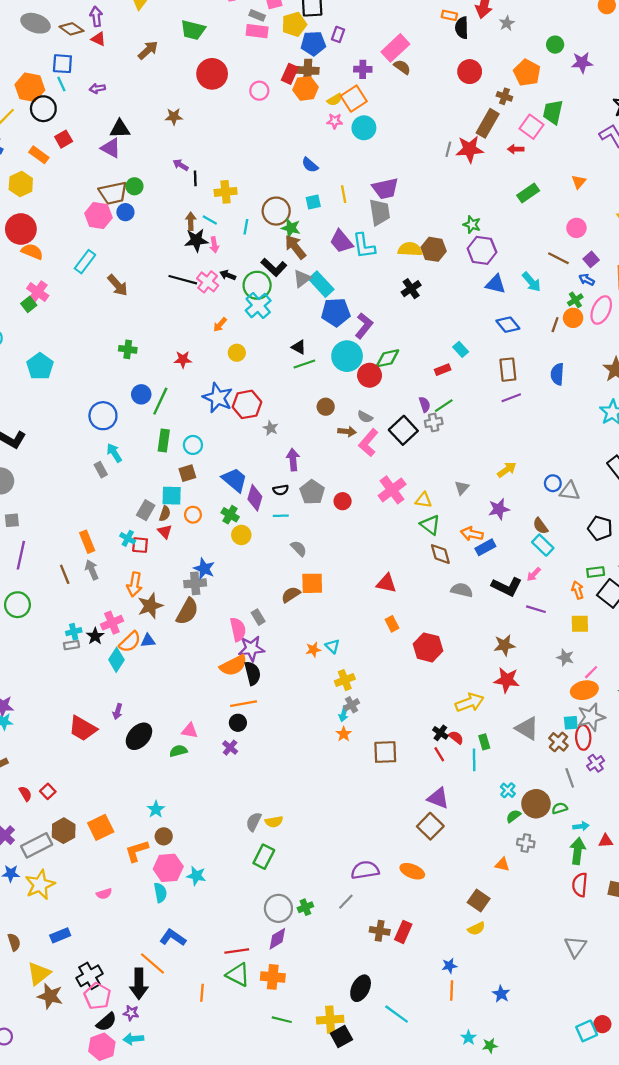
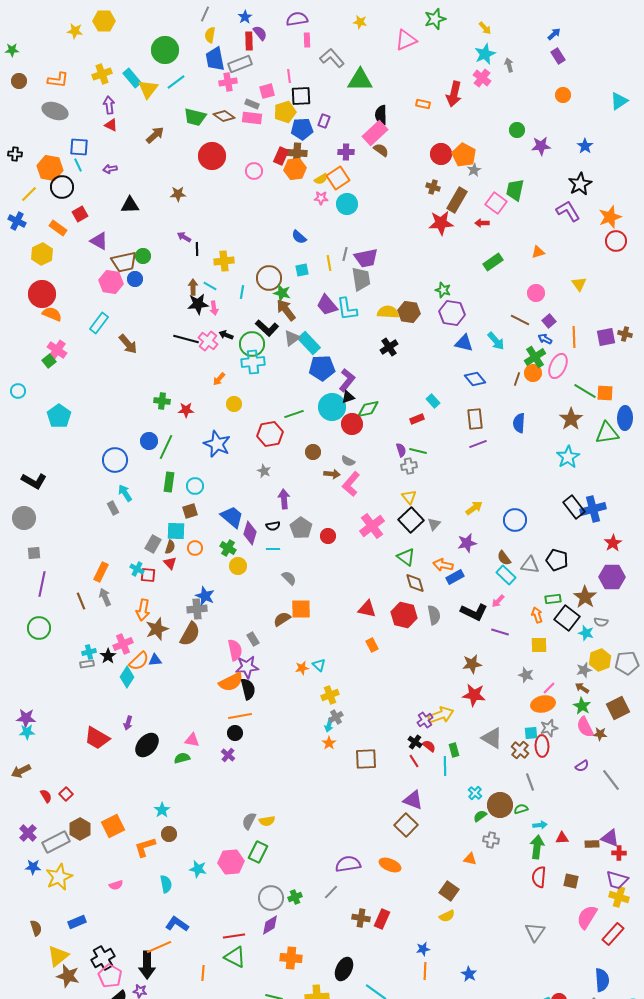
gray star: (507, 23) -> (474, 170), moved
black semicircle: (462, 28) -> (381, 115), moved
brown diamond: (71, 29) -> (224, 116), moved
orange pentagon: (527, 73) -> (464, 155), moved
brown cross: (504, 96) -> (433, 187), moved
purple triangle: (111, 148) -> (99, 241), moved
gray line: (448, 149) -> (345, 254), moved
orange triangle: (579, 182) -> (538, 252), turned 32
green cross: (575, 300) -> (535, 357), size x1.5
cyan cross: (258, 306) -> (253, 362), turned 35
black triangle: (299, 347) -> (348, 397), moved, turned -48
green cross: (128, 349) -> (162, 401), moved
red hexagon: (247, 404) -> (270, 434), moved
green line: (444, 406) -> (418, 451), turned 48
black square: (403, 430) -> (411, 520), moved
blue circle: (553, 483) -> (515, 520), size x1.5
gray triangle: (570, 491) -> (530, 565), moved
yellow triangle: (424, 500) -> (409, 497), moved, turned 42
orange rectangle: (87, 542) -> (101, 572), turned 48
gray semicircle: (462, 590) -> (434, 615), turned 66
red hexagon: (428, 647) -> (404, 615), moved
gray star: (591, 717) -> (549, 728), size x0.7
purple cross: (596, 763) -> (425, 720), moved
pink hexagon: (168, 868) -> (231, 862), moved
orange line: (152, 963) -> (159, 947), turned -65
orange cross: (273, 977) -> (291, 958), moved

